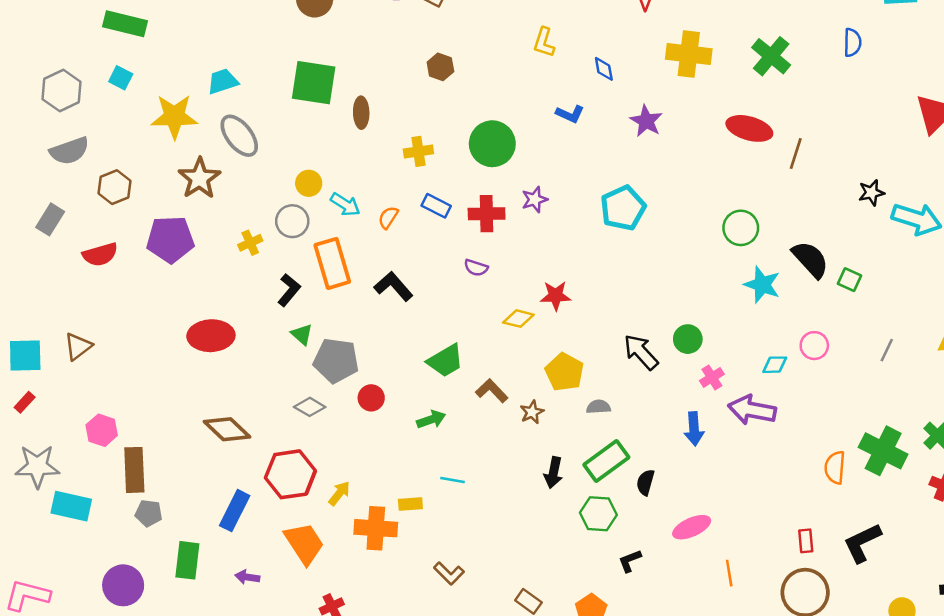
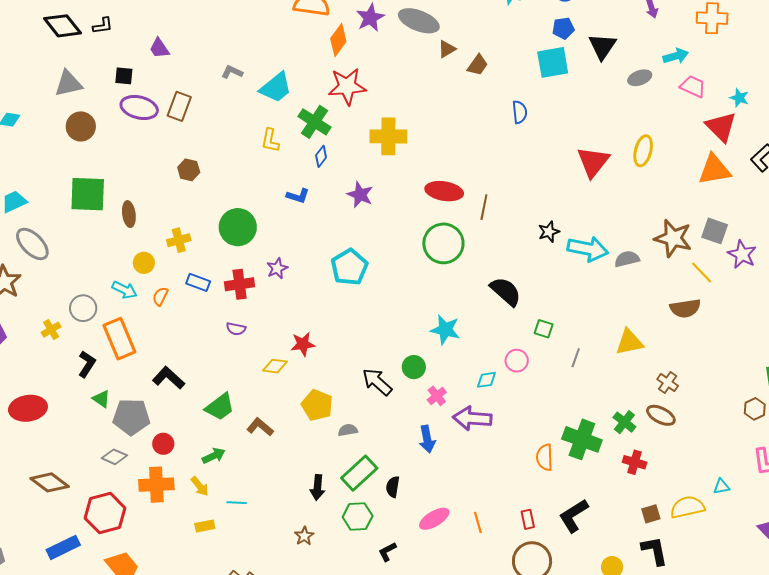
green cross: (771, 56) -> (315, 122), moved
blue diamond: (604, 69) -> (321, 156), turned 55
yellow circle: (309, 183) -> (144, 263), moved
green circle: (741, 228) -> (443, 243), moved, size x1.4
green square: (849, 280) -> (544, 329), moved
cyan star: (762, 285) -> (445, 330), moved
black L-shape: (393, 286) -> (169, 378), moved
brown star: (532, 412) -> (304, 536), moved
yellow arrow: (339, 493) -> (200, 486), moved, turned 110
blue rectangle: (235, 511) -> (63, 547), turned 44
orange cross: (376, 528) -> (156, 485), moved
orange line: (729, 573) -> (478, 522), moved

